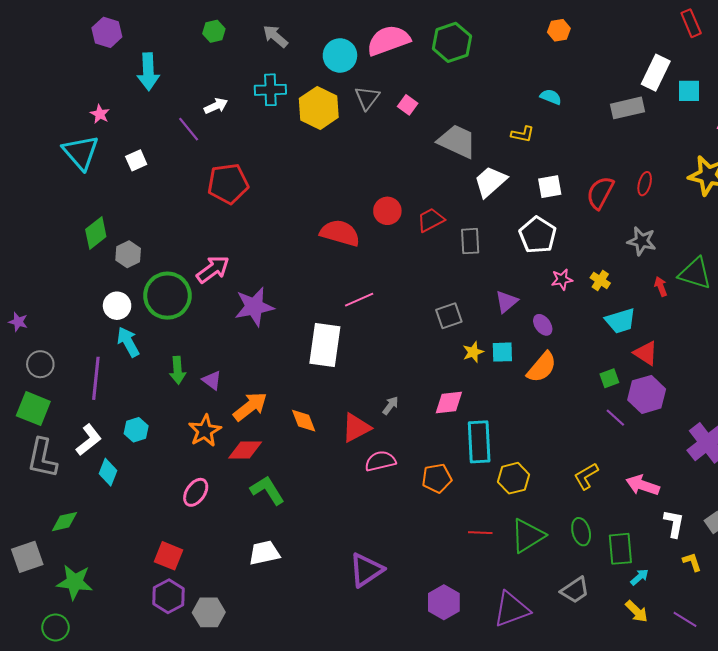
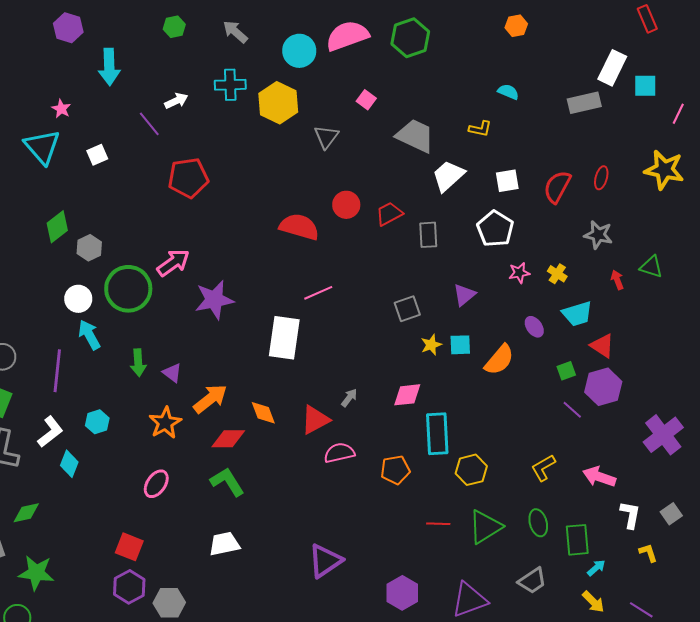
gray triangle: (367, 98) -> (326, 137), moved
green triangle: (695, 273) -> (651, 267), size x0.7
purple ellipse: (543, 325) -> (534, 327), moved
red diamond: (245, 450) -> (228, 439), moved

